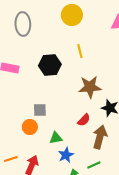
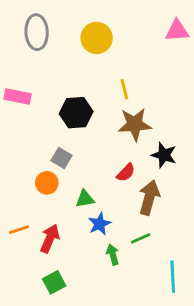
yellow circle: (72, 15) -> (97, 38), moved
yellow line: (80, 51) -> (124, 89), moved
black hexagon: (50, 65) -> (76, 113), moved
gray square: (40, 110) -> (61, 158), turned 32

